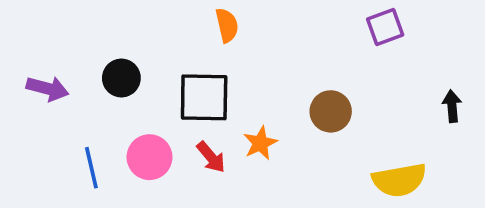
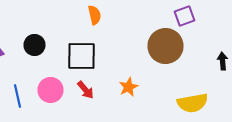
brown circle: (331, 111) -> (166, 46), moved, size x1.5
orange star: (260, 143) -> (128, 87), moved

